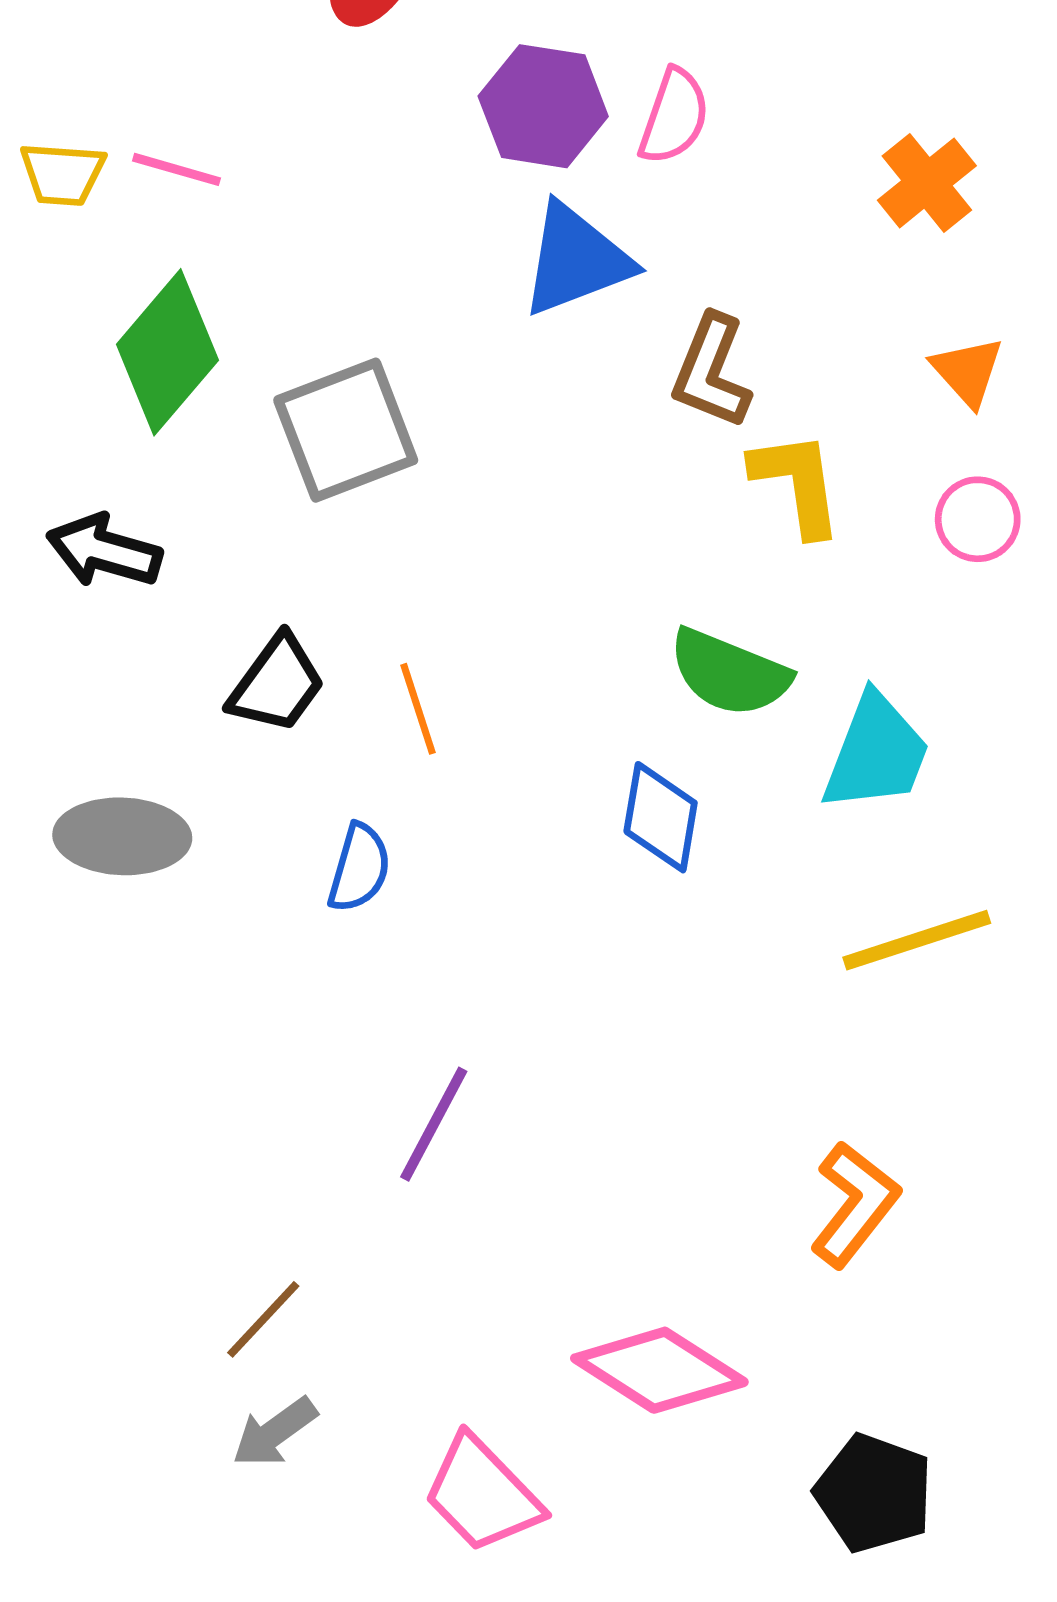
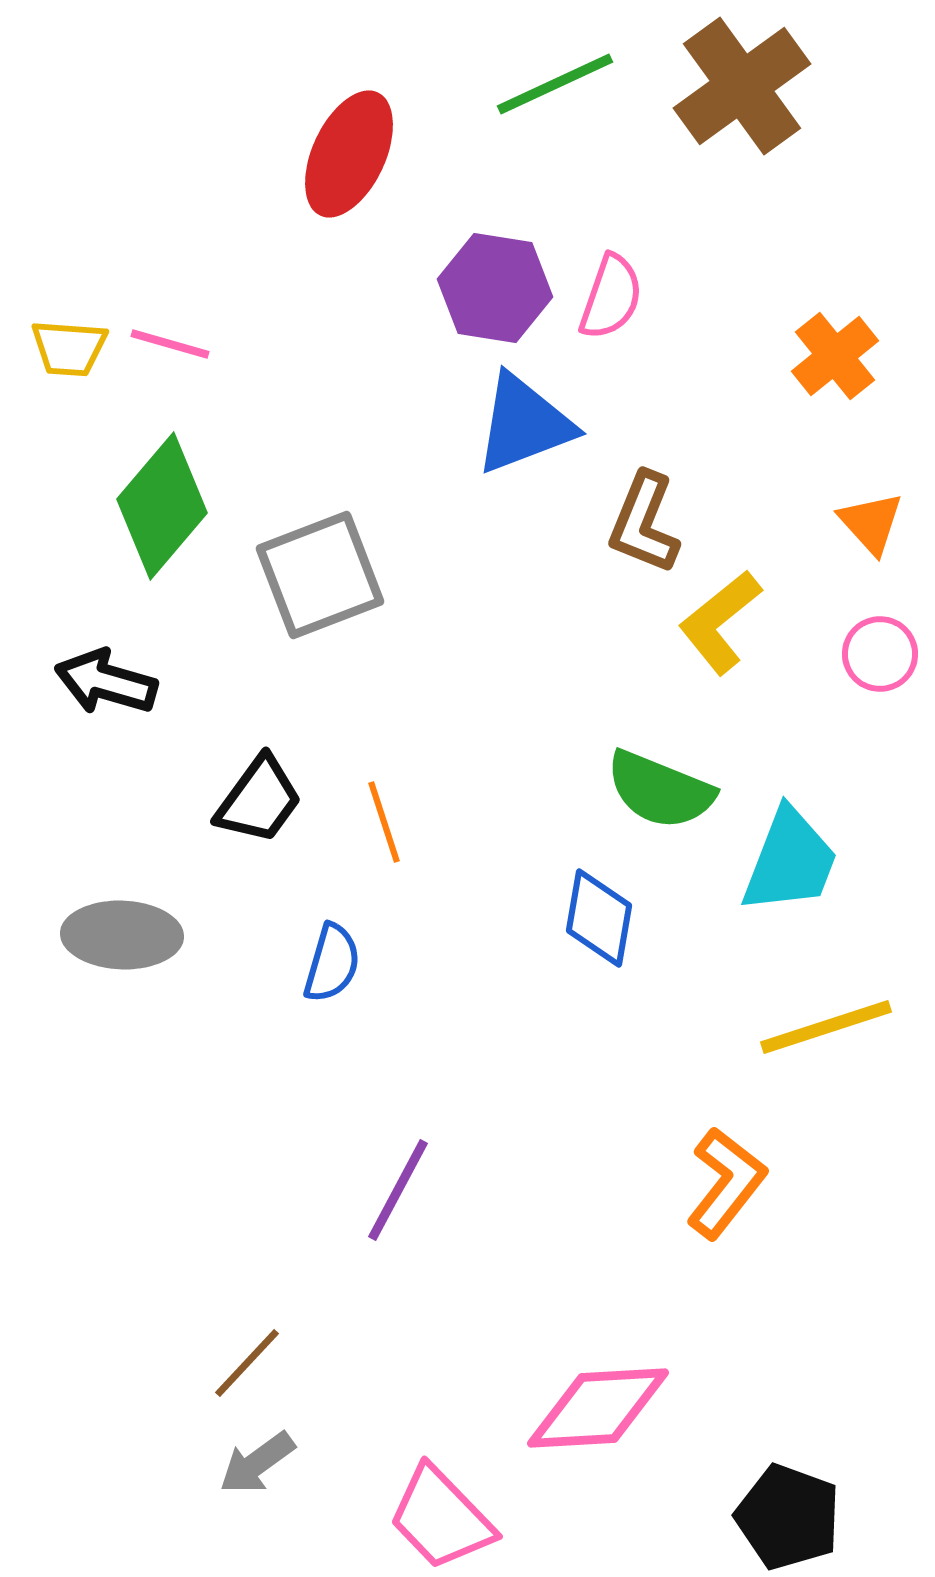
yellow L-shape: (797, 483) -> (720, 622), turned -121
orange L-shape: (855, 1204) -> (726, 1183), moved
pink diamond: (659, 1370) -> (598, 1408), turned -36

